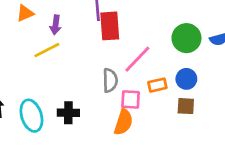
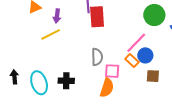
green circle: (186, 38) -> (154, 15), moved
pink line: (137, 59) -> (136, 43), moved
blue circle: (186, 79) -> (145, 55), moved
orange rectangle: (157, 85) -> (132, 60), turned 56

